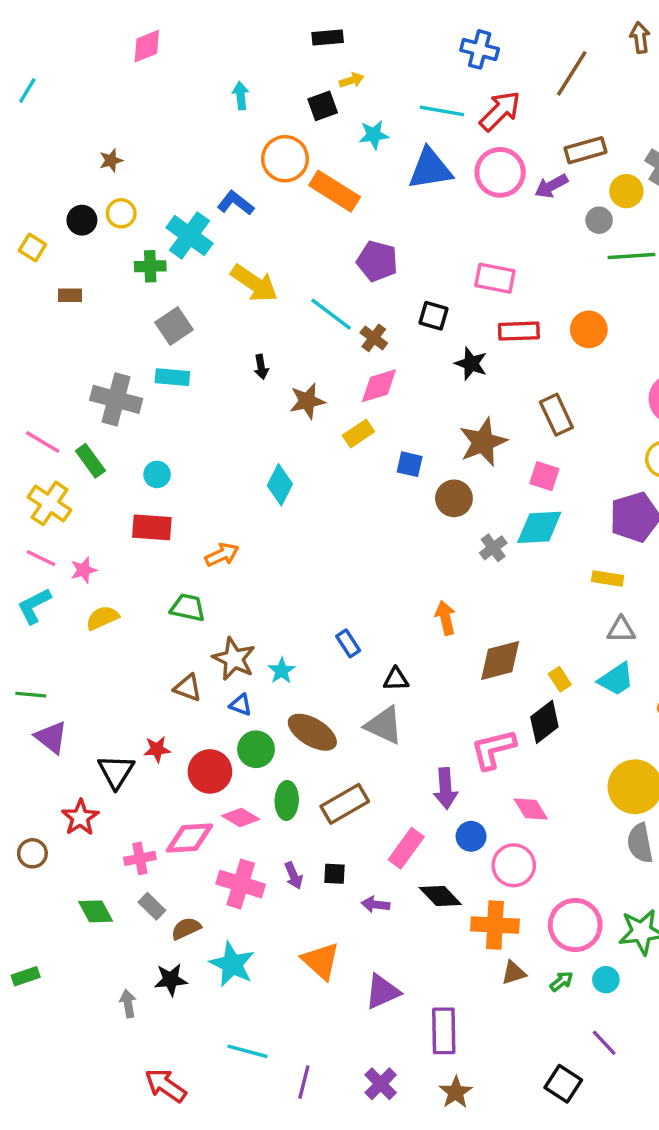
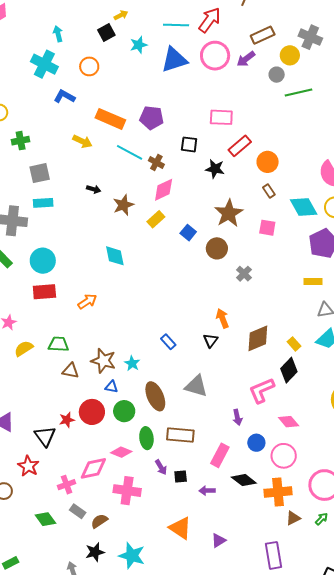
orange circle: (285, 159) -> (89, 66), size x0.7
orange rectangle: (335, 191) -> (110, 119), moved
cyan cross: (189, 236) -> (44, 64), moved
yellow arrow: (254, 283) -> (82, 141), size x0.7
gray square: (174, 326) -> (40, 173), turned 30
orange circle: (589, 329) -> (268, 162), moved
red rectangle: (519, 331) -> (240, 146), turned -30
black arrow: (261, 367) -> (94, 189), turned -56
brown rectangle: (556, 415) -> (269, 191), size x0.6
blue square: (410, 464) -> (188, 233), turned 35
cyan circle: (157, 474) -> (43, 261), size x1.6
cyan diamond: (280, 485) -> (115, 256), turned -30
cyan diamond: (539, 527) -> (304, 207), moved, turned 72
green trapezoid: (188, 608) -> (58, 344), moved
black triangle: (396, 679) -> (211, 340), moved, turned -42
brown triangle: (188, 688) -> (71, 371), moved
brown ellipse: (312, 732) -> (155, 396), turned 44
red circle: (210, 771) -> (92, 412), moved
purple arrow: (445, 788) -> (237, 417), size x0.7
brown rectangle: (345, 804) -> (180, 435), turned 44
purple arrow: (294, 876) -> (161, 467), moved
cyan star: (232, 964) -> (132, 556), moved
purple triangle: (382, 992) -> (219, 540), size x0.7
purple rectangle: (444, 1031) -> (273, 555), moved

